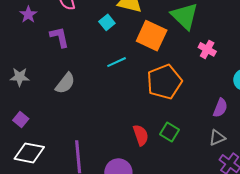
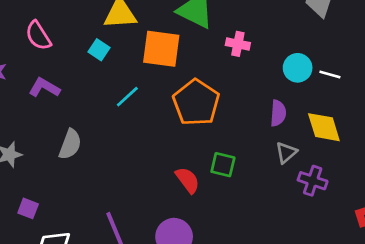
purple L-shape: (59, 37) -> (44, 88), turned -30

